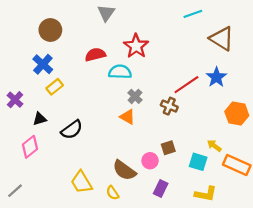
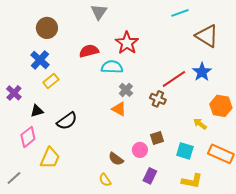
yellow arrow: (214, 146) -> (200, 124), moved
brown semicircle: (124, 170) -> (116, 159), size x0.7
yellow trapezoid: (81, 182) -> (50, 158), moved, turned -125

